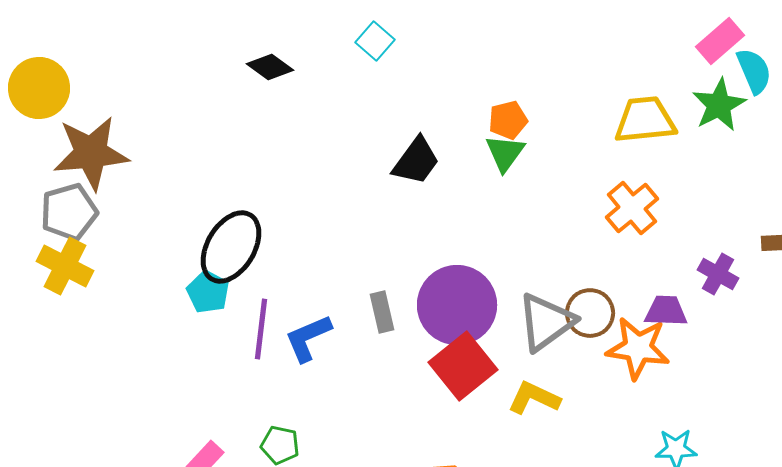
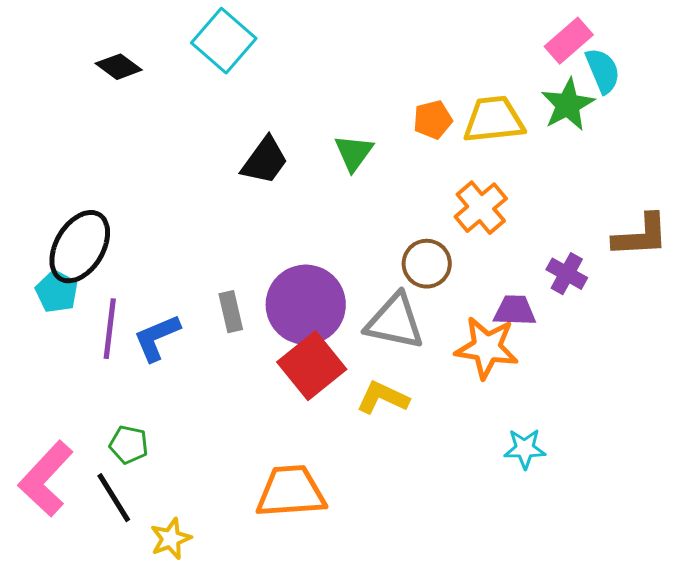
cyan square: (375, 41) -> (224, 41), size x1.6
orange pentagon: (508, 120) -> (433, 120), moved
brown circle: (590, 313) -> (427, 264), moved
gray triangle: (546, 322) -> (395, 322), turned 48

